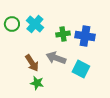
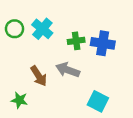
cyan square: (81, 69) -> (98, 101), moved
green star: (37, 83) -> (19, 100), moved

